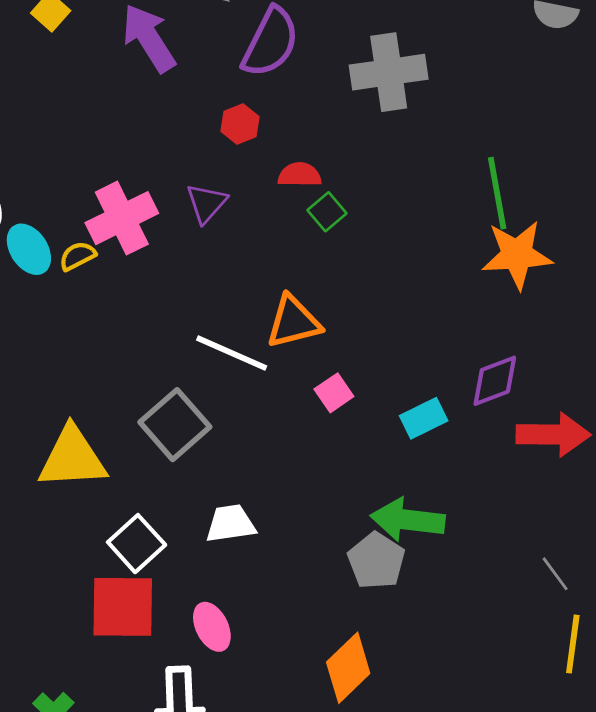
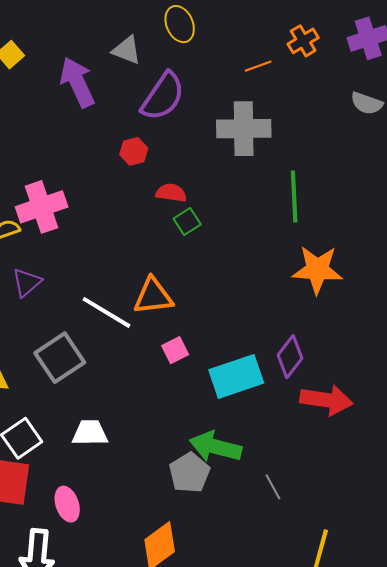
green line: (497, 193) -> (294, 197), moved
purple triangle: (206, 203) -> (27, 282), moved
purple diamond: (495, 381) -> (290, 357), turned -39
cyan rectangle: (424, 418) -> (236, 376), size x1.6
gray line: (555, 574) -> (273, 487), moved

